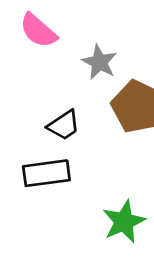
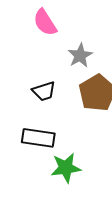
black rectangle: (46, 173) -> (38, 138), moved

